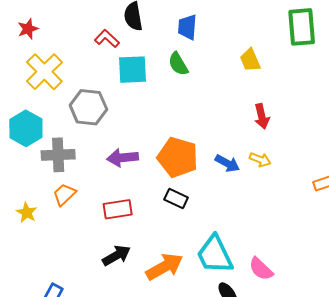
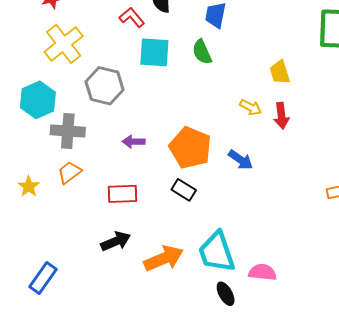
yellow trapezoid: (250, 60) -> (280, 72), moved
purple arrow: (123, 158) -> (134, 142), size x0.7
yellow arrow: (260, 160) -> (251, 107), moved
pink semicircle: (261, 269) -> (262, 272), turned 136

